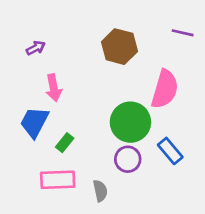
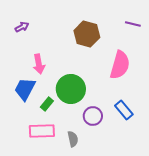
purple arrow: (36, 48) -> (22, 27), moved
green circle: (130, 122) -> (71, 89), moved

